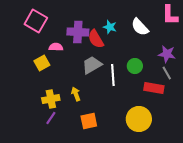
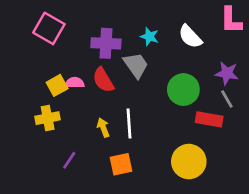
red semicircle: (96, 39) -> (103, 80), moved
pink semicircle: (56, 47) -> (75, 83), moved
gray trapezoid: (92, 65) -> (136, 65), moved, turned 85
green circle: (135, 66) -> (183, 90), size x1.5
white line: (113, 75) -> (129, 123), moved
yellow cross: (51, 99) -> (48, 118), moved

